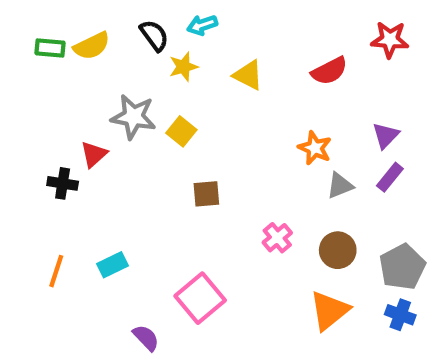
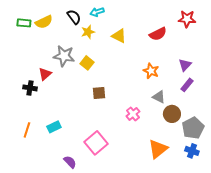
gray triangle: (340, 186) -> (159, 97), moved, turned 48
brown circle: (338, 250) -> (172, 114), moved

